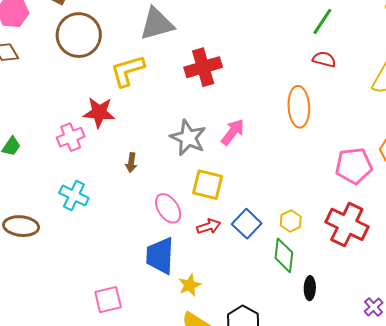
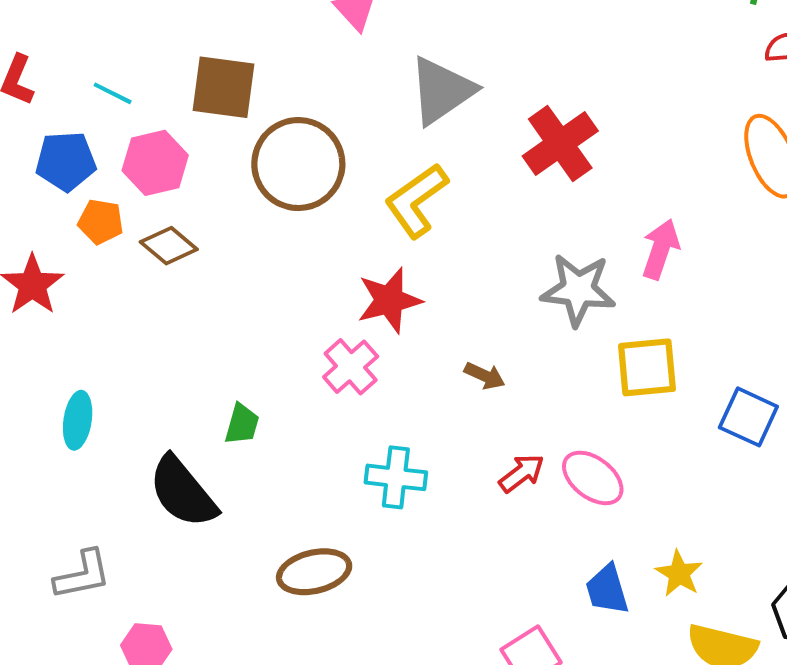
brown arrow: (131, 163) -> (485, 376), turned -54
pink ellipse: (168, 208) -> (593, 478), moved
red arrow: (209, 226) -> (522, 473), moved
blue trapezoid: (160, 256) -> (607, 590), moved, size x0.7

